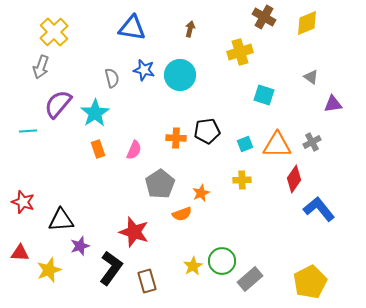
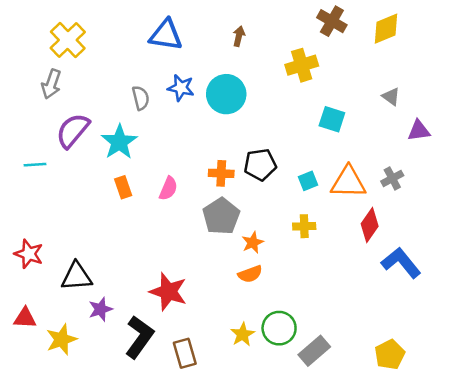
gray pentagon: (160, 184) -> (221, 216), moved
orange semicircle: (182, 214) -> (250, 274), moved
yellow pentagon: (310, 282) -> (390, 355), size x0.7

